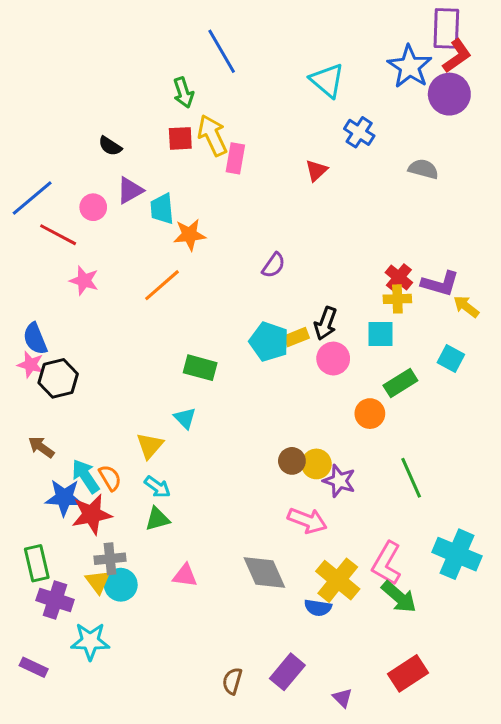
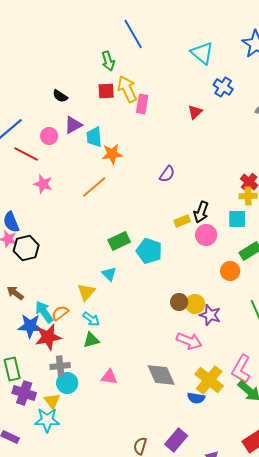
cyan pentagon: (269, 342) -> (149, 251), moved
green rectangle: (200, 368) -> (119, 241), turned -40
orange semicircle: (110, 478) -> (60, 313), turned -96
yellow triangle: (98, 582) -> (52, 401), moved

